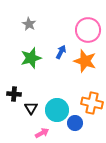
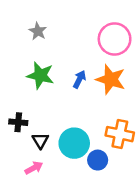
blue arrow: (61, 52) -> (79, 79), moved
green star: (31, 58) -> (40, 75), turned 30
pink arrow: (42, 133) -> (34, 168), moved

